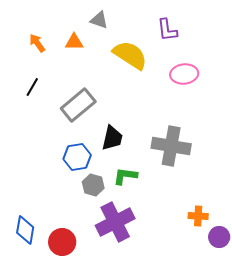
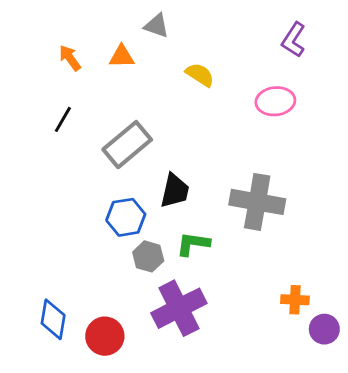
purple L-shape: (167, 30) -> (294, 40), moved, turned 40
yellow semicircle: (130, 55) -> (200, 75), size x0.6

